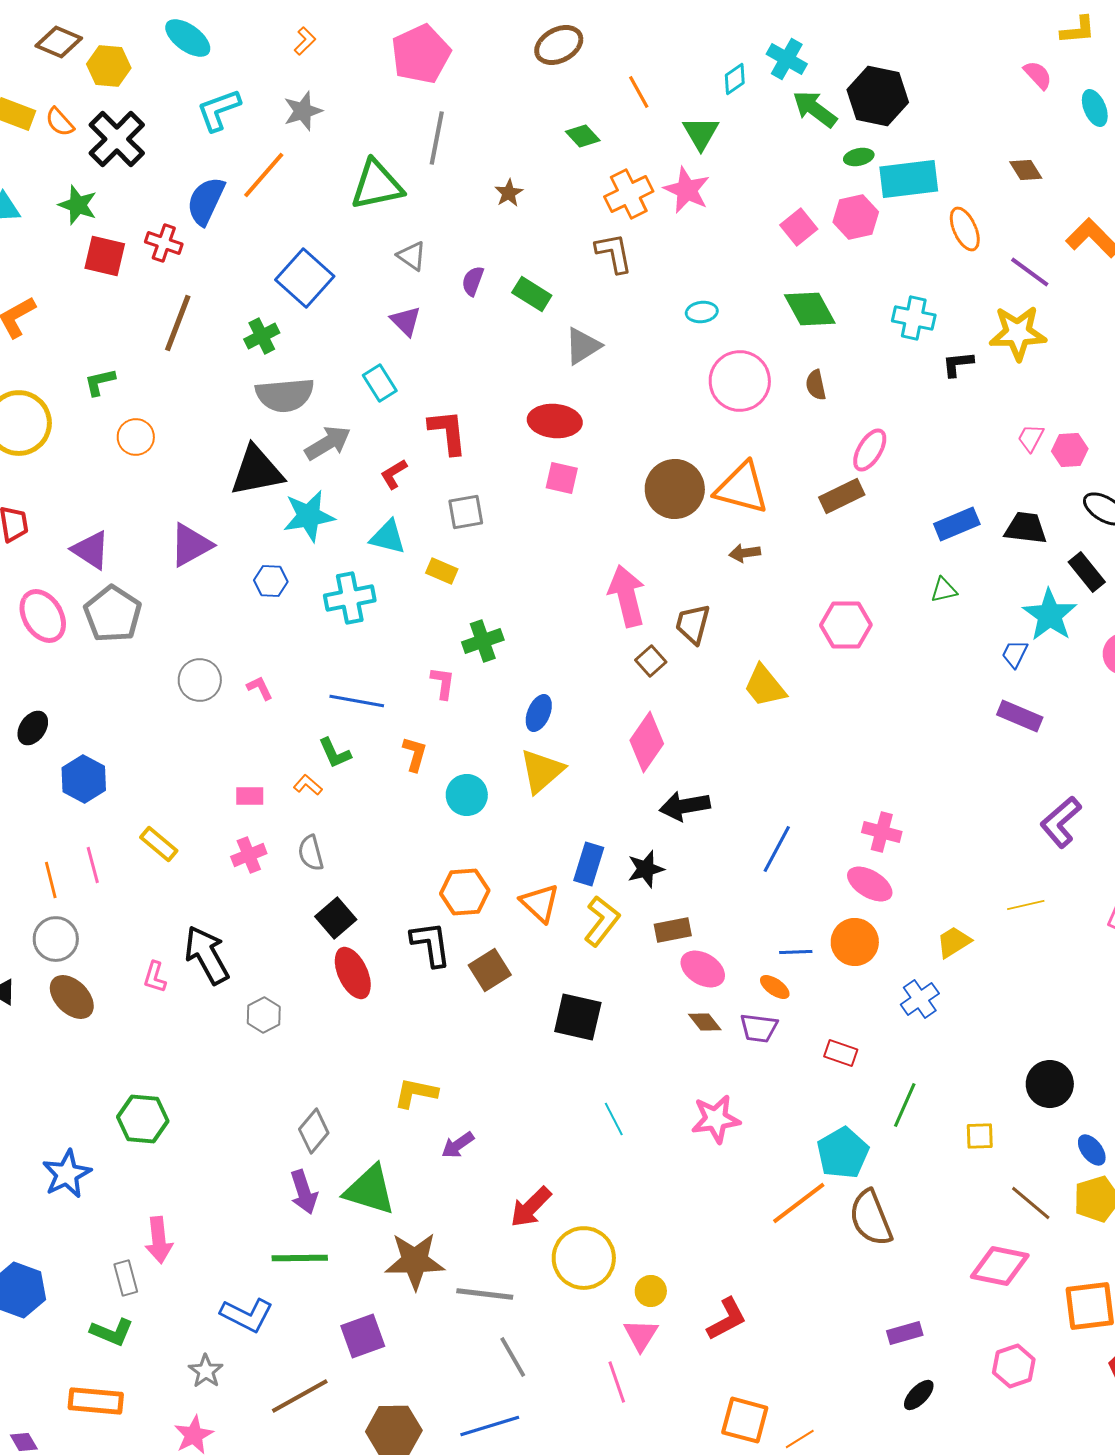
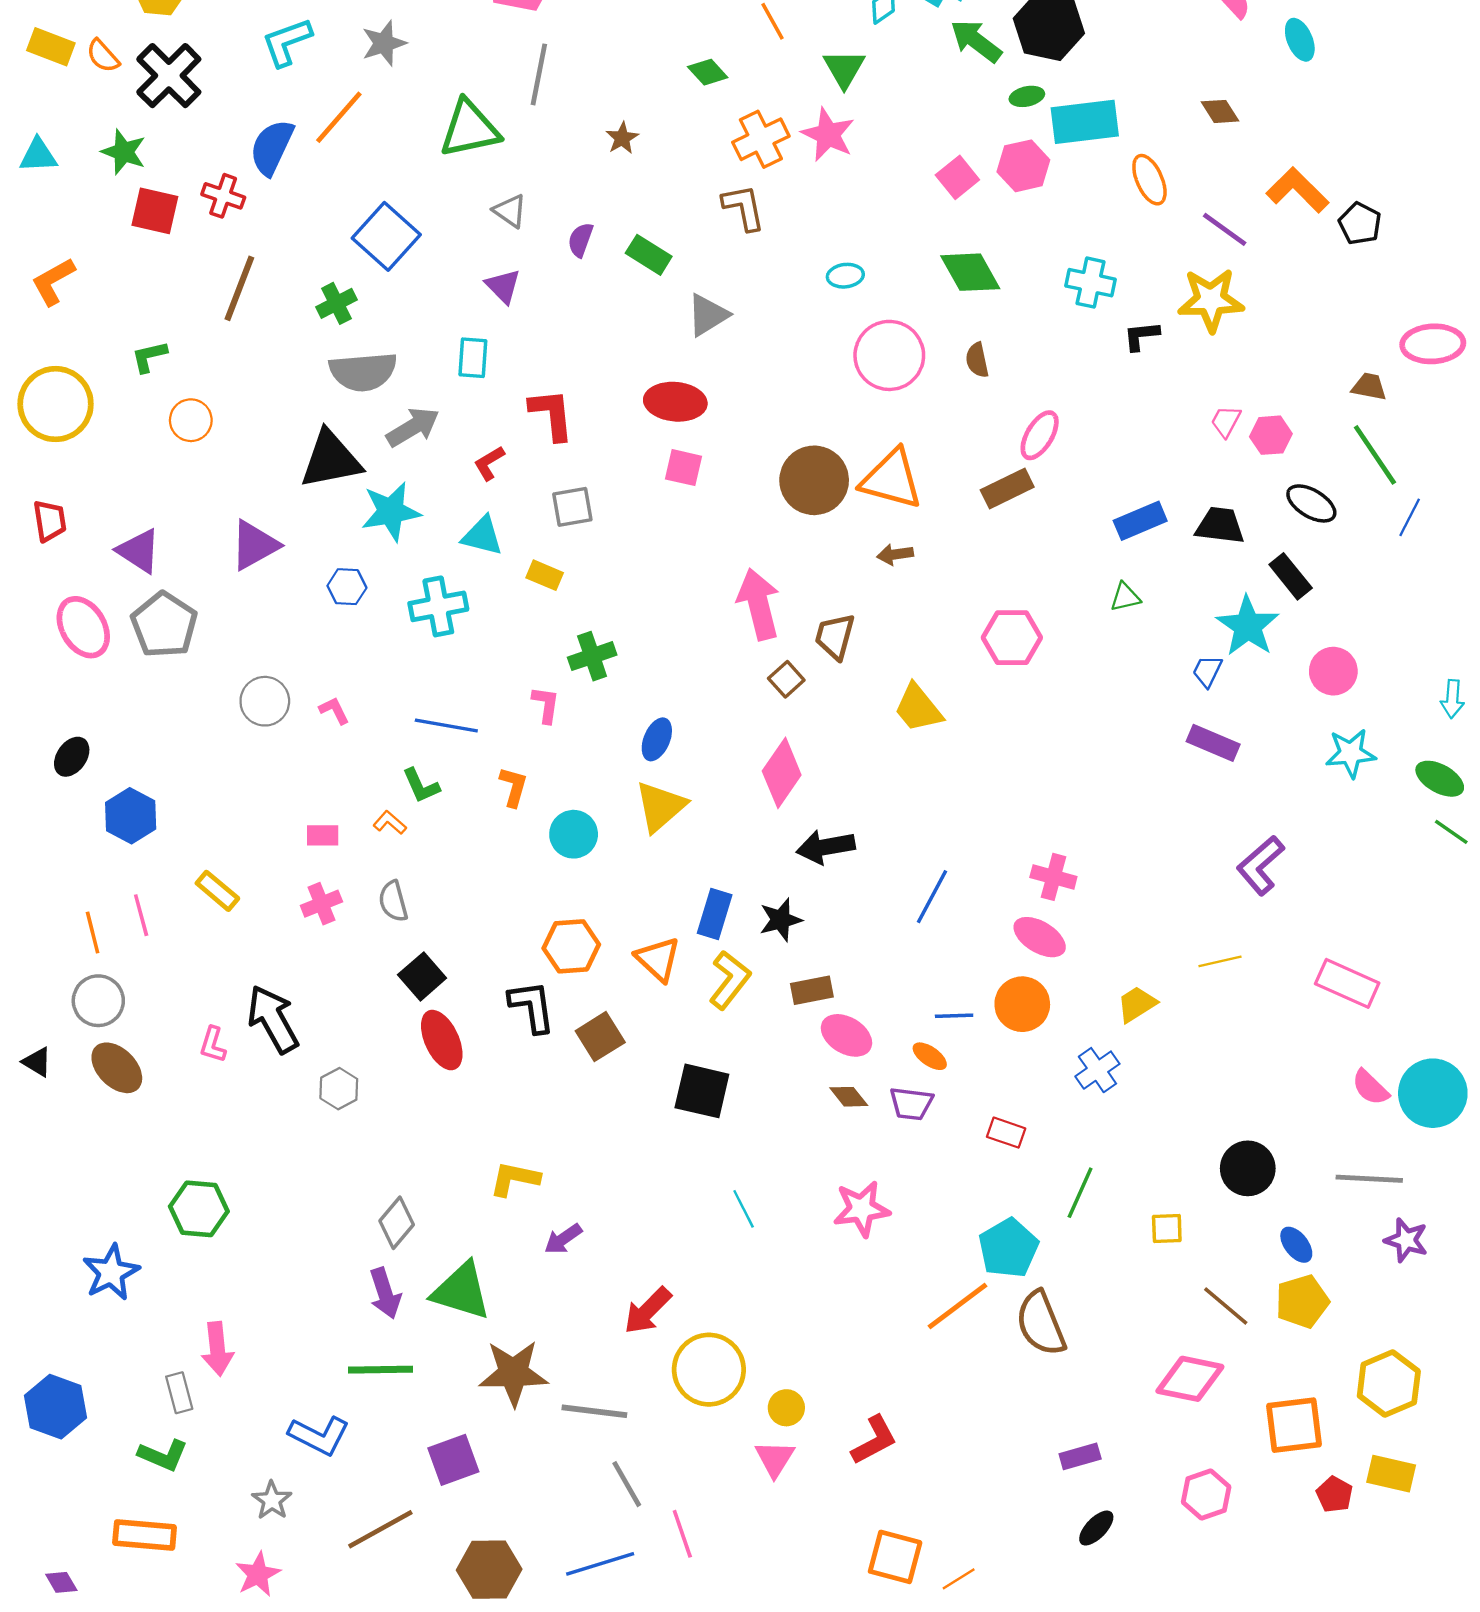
cyan rectangle: (380, 383) -> (473, 358), turned 36
pink line: (617, 1382) -> (682, 1534), moved

